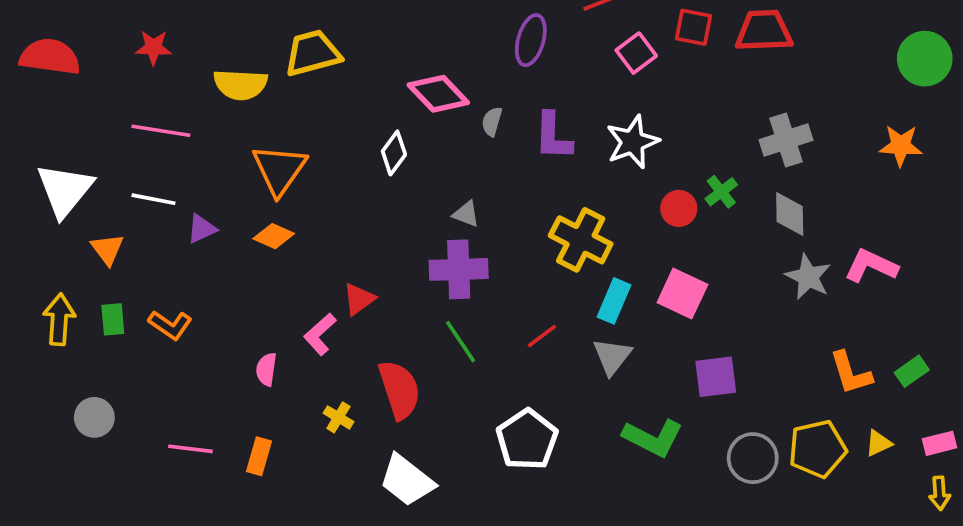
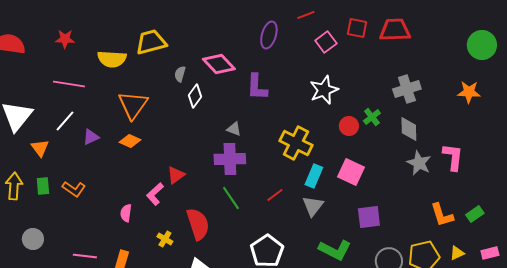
gray semicircle: (492, 122) -> (180, 74), moved
purple L-shape: (553, 136) -> (257, 87), moved
white line: (154, 199) -> (65, 121), turned -60
pink L-shape: (871, 266) -> (453, 157), turned 72

